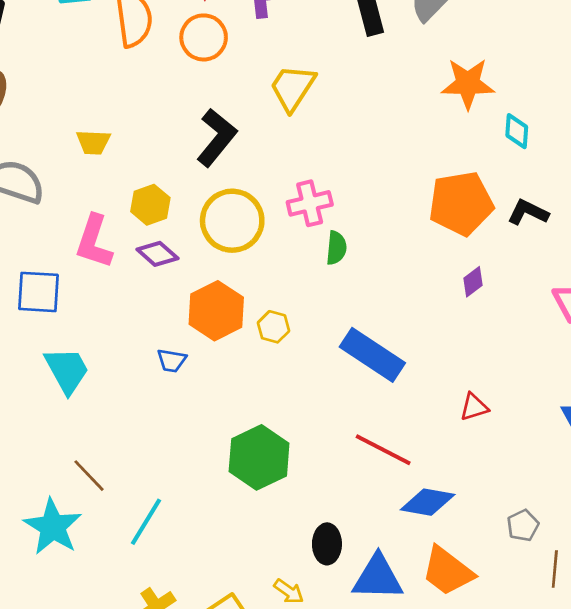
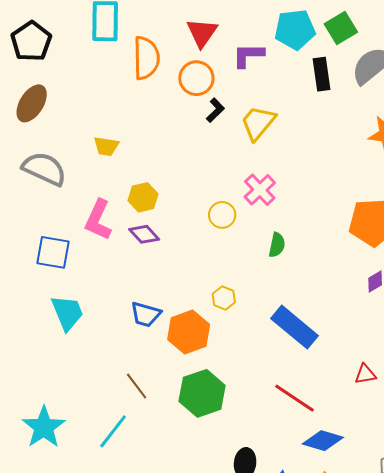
black L-shape: (217, 137) -> (215, 110), moved, size x0.6
pink cross: (310, 203) -> (260, 190), moved, turned -36
yellow circle: (232, 221) -> (222, 215), moved, size x0.6
orange hexagon: (216, 311) -> (189, 332), moved
blue trapezoid: (172, 361) -> (146, 314), size x1.4
brown line: (89, 476) -> (137, 386), moved

